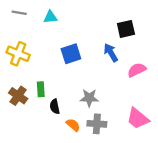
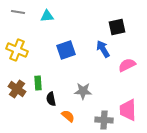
pink trapezoid: (138, 118) -> (128, 110), turned 50
gray cross: (97, 124) -> (104, 120), moved

